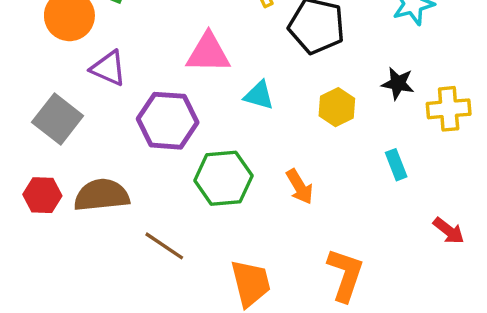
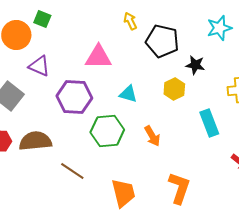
black star: (398, 83) -> (195, 65), moved
cyan triangle: (259, 95) -> (128, 94), moved
cyan rectangle: (396, 165) -> (209, 123), size x1.5

